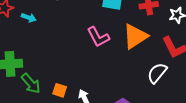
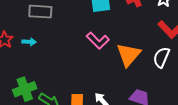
orange triangle: (135, 36) -> (129, 55), moved

